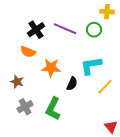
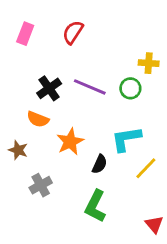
orange star: (51, 68) -> (70, 142), turned -30
brown star: (17, 82) -> (18, 150), moved
gray cross: (25, 107) -> (41, 185), moved
green L-shape: (53, 109) -> (95, 206), moved

